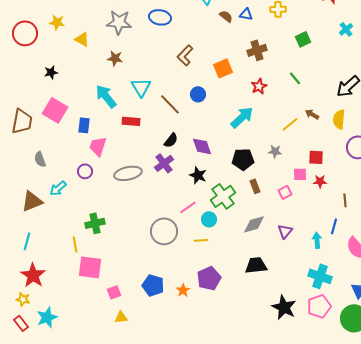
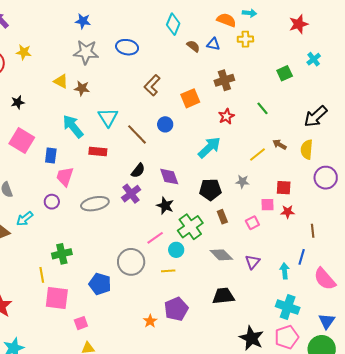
yellow triangle: (82, 39) -> (61, 81), moved
green square: (303, 39) -> (285, 73), moved
gray diamond: (254, 224) -> (221, 255), turned 60
blue pentagon: (153, 285) -> (100, 284), moved

